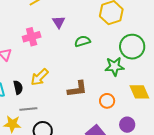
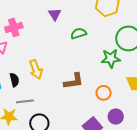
pink cross: (32, 37) -> (14, 27), moved
yellow arrow: (40, 77) -> (36, 69), turned -66
purple circle: (127, 125) -> (116, 117), moved

